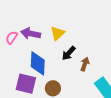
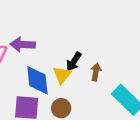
yellow triangle: (58, 33) -> (62, 75), moved

